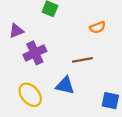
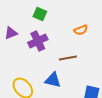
purple cross: (35, 53) -> (38, 41), moved

